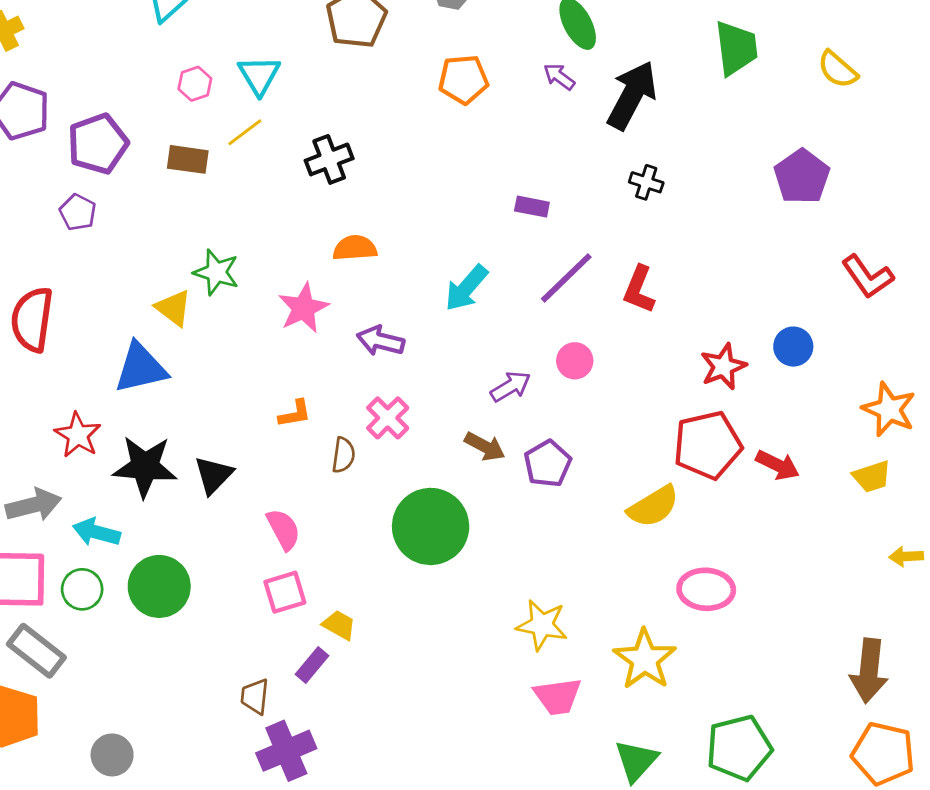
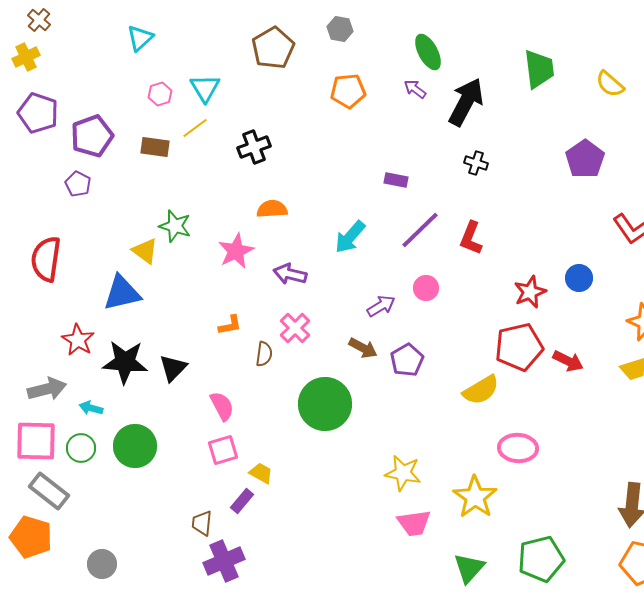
cyan arrow: (96, 532) -> (91, 408), size x0.7

